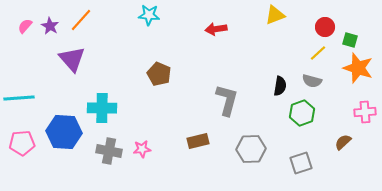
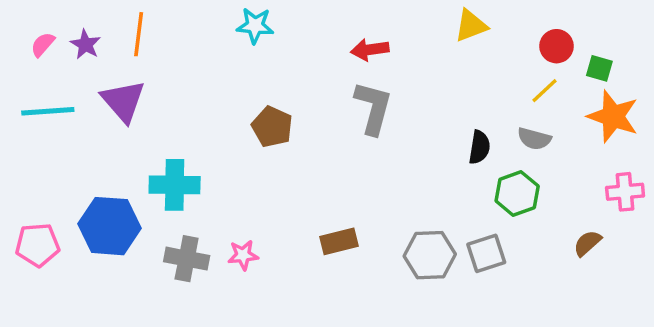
orange line: (81, 20) -> (139, 34), turned -35
cyan line: (19, 98) -> (48, 111), moved
gray L-shape: (227, 100) -> (373, 108), moved
gray square: (301, 163) -> (486, 253), moved

